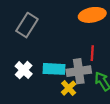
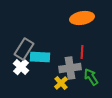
gray rectangle: (27, 25) -> (24, 49), moved
cyan rectangle: (54, 69) -> (40, 57), moved

